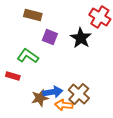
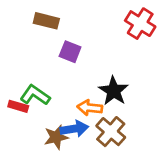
black star: (81, 38) -> (114, 91), moved
green L-shape: (28, 56) -> (35, 95), moved
orange arrow: (64, 105) -> (90, 108), moved

